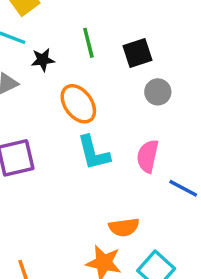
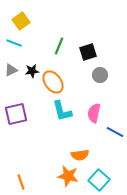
green line: (88, 43) -> (59, 46), turned 36
black star: (43, 60) -> (32, 71), moved

